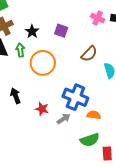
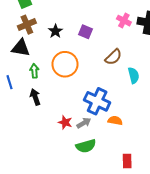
green arrow: (20, 50) -> (34, 71), moved
red star: (42, 109) -> (65, 122), moved
green semicircle: (90, 140) -> (86, 146), moved

